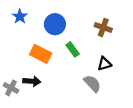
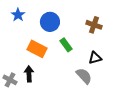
black arrow: (32, 81) -> (29, 74), turned -98

